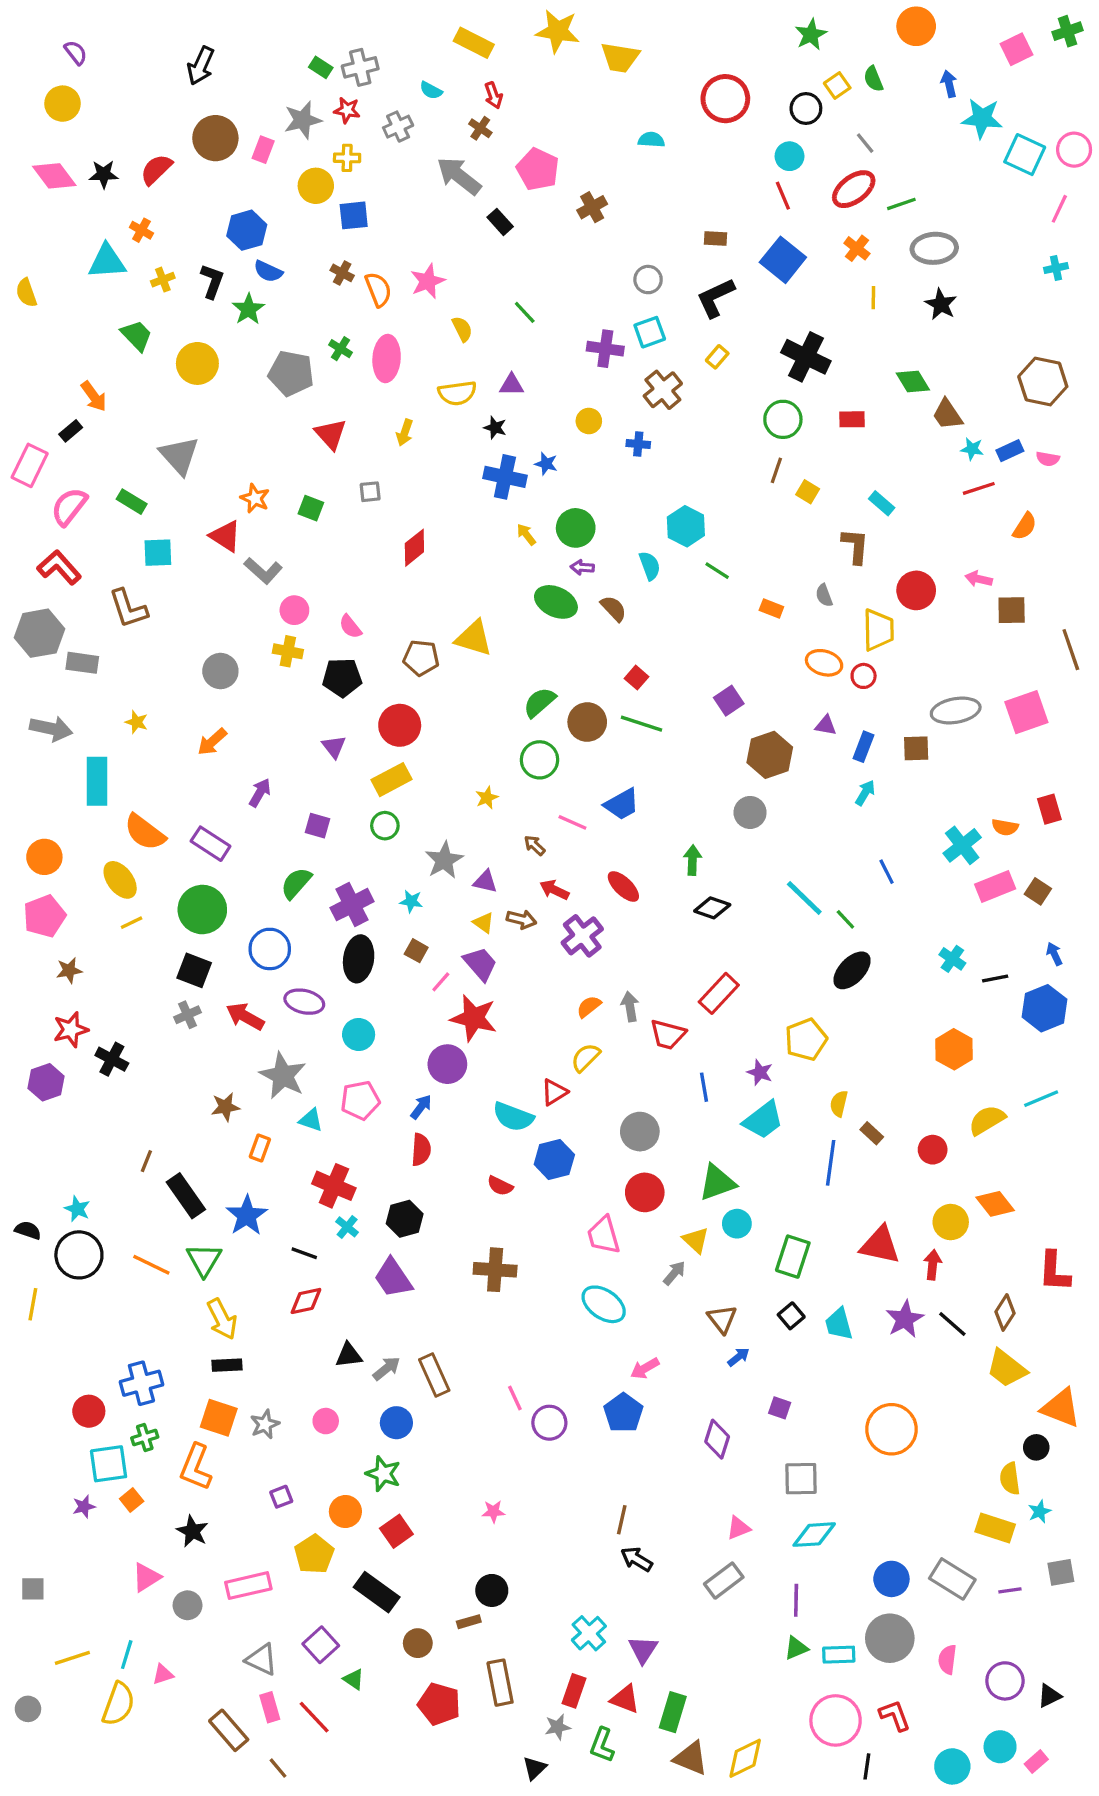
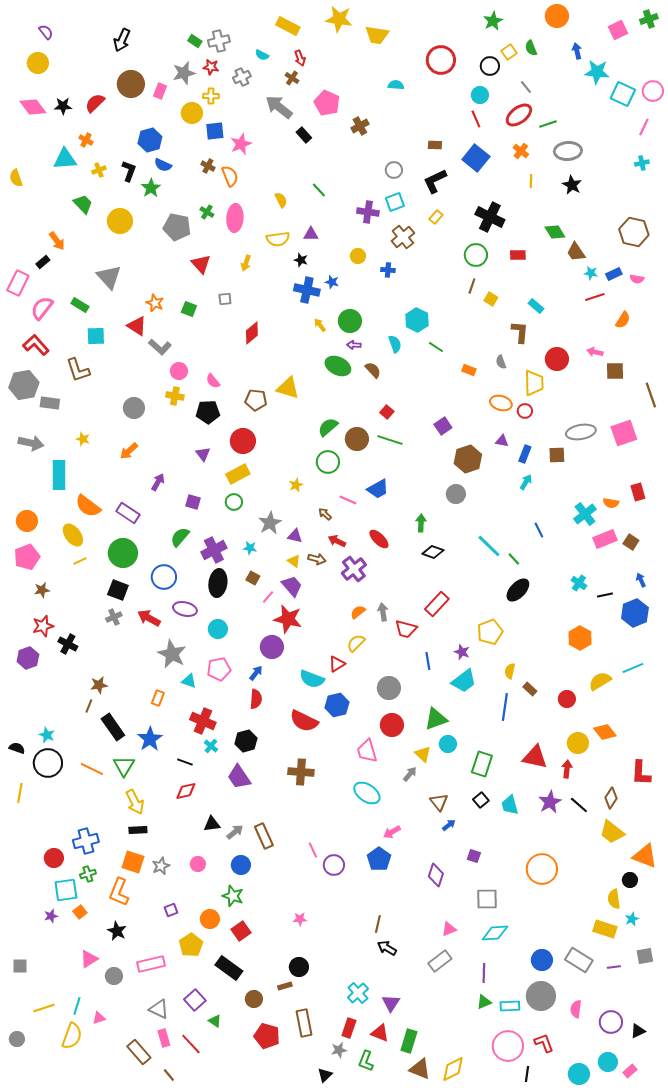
pink star: (428, 281) -> (241, 144), moved
brown star: (225, 1107) -> (99, 685), moved
red semicircle: (500, 1186) -> (304, 721), size x1.8

